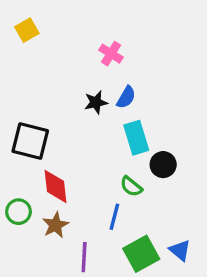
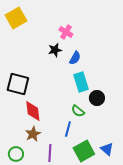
yellow square: (27, 30) -> (16, 18), size x1.5
black star: (96, 102) -> (55, 50), moved
green circle: (19, 212) -> (16, 154), moved

